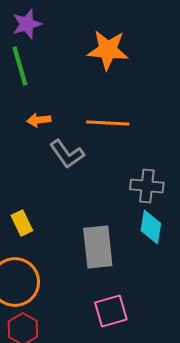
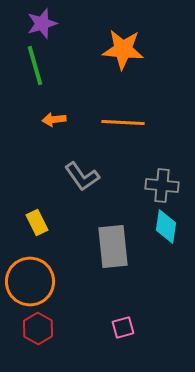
gray L-shape: (67, 154) -> (82, 176), moved
pink square: (111, 311) -> (123, 328), moved, size x0.7

